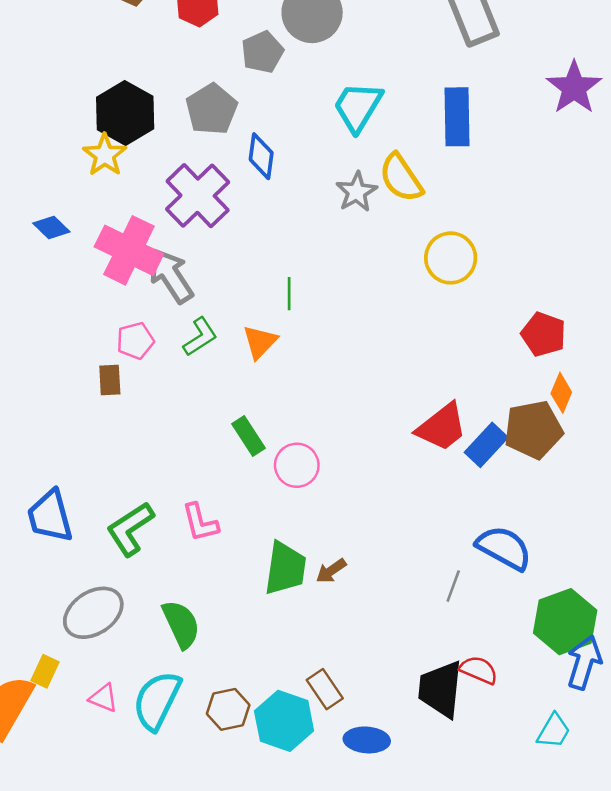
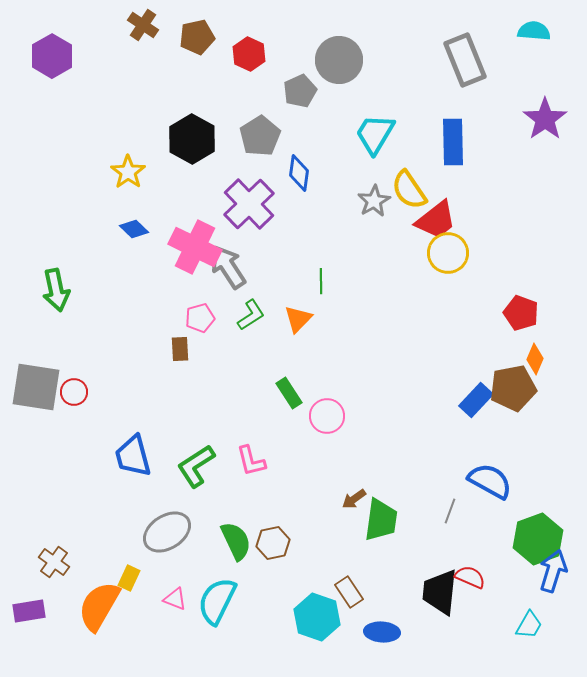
yellow star: (105, 155) -> (128, 172), moved
red trapezoid: (442, 427) -> (436, 220), moved
green trapezoid: (285, 568) -> (381, 520), moved
brown hexagon: (228, 709) -> (273, 543), moved

